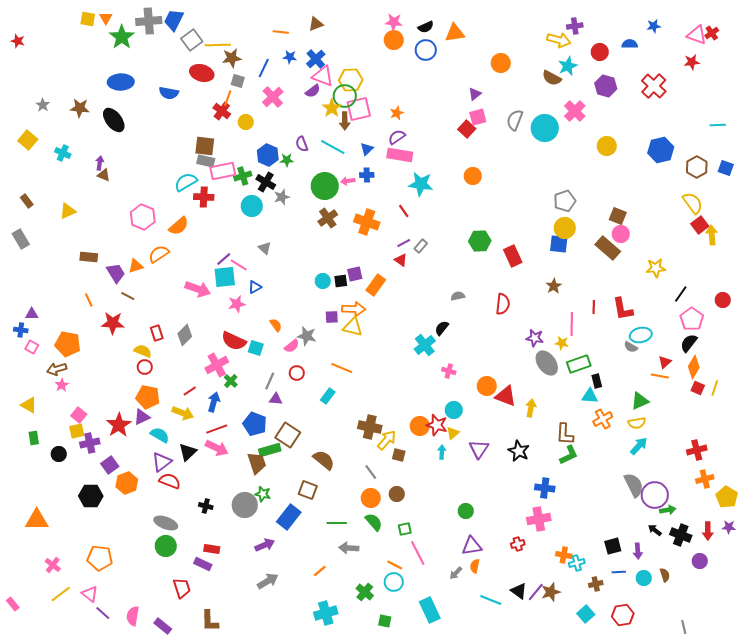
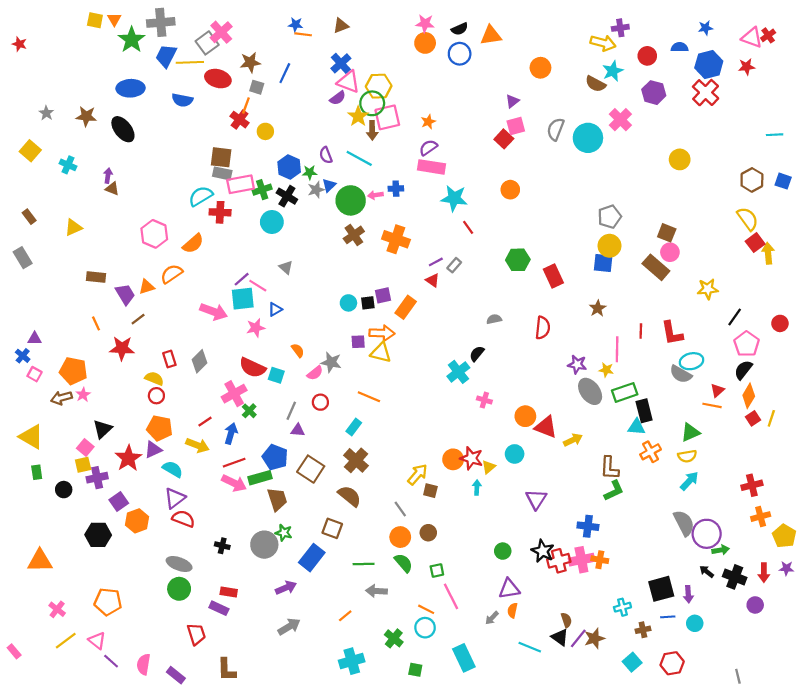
blue trapezoid: (174, 20) -> (166, 56), moved
yellow line: (218, 45) -> (190, 62), moved
blue star: (290, 57) -> (296, 25), moved
pink cross: (273, 97) -> (221, 32), moved
yellow circle: (607, 146) -> (680, 159), moved
blue triangle: (367, 149) -> (329, 185), moved
blue hexagon: (661, 150) -> (709, 65), moved
gray star: (282, 197) -> (316, 190), moved
red line: (404, 211) -> (468, 227), moved
brown line: (128, 296) -> (138, 319), turned -64
blue cross: (21, 330) -> (23, 356), turned 32
gray semicircle: (631, 347) -> (681, 374), size x1.5
black rectangle: (597, 381) -> (644, 411), size x1.5
pink star: (62, 385) -> (83, 395), moved
red square: (698, 388) -> (753, 418), turned 32
yellow triangle: (29, 405) -> (31, 437), size x1.4
yellow arrow: (531, 408) -> (573, 440), turned 54
cyan circle: (454, 410) -> (515, 454), moved
brown cross: (370, 427) -> (356, 460), moved, turned 30
purple triangle: (479, 449) -> (536, 499), moved
green rectangle: (270, 450) -> (260, 478), moved
black star: (519, 451) -> (543, 551), moved
black triangle: (188, 452) -> (102, 429), moved
red cross: (518, 544) -> (559, 561), moved, size x1.5
black square: (613, 546) -> (661, 589), size x1.4
orange cross: (564, 555) -> (600, 560), moved
brown semicircle: (665, 575) -> (566, 620), moved

